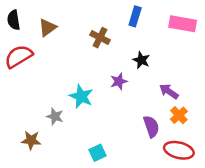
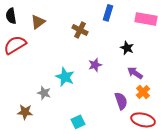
black star: (141, 60) -> (127, 48), moved

